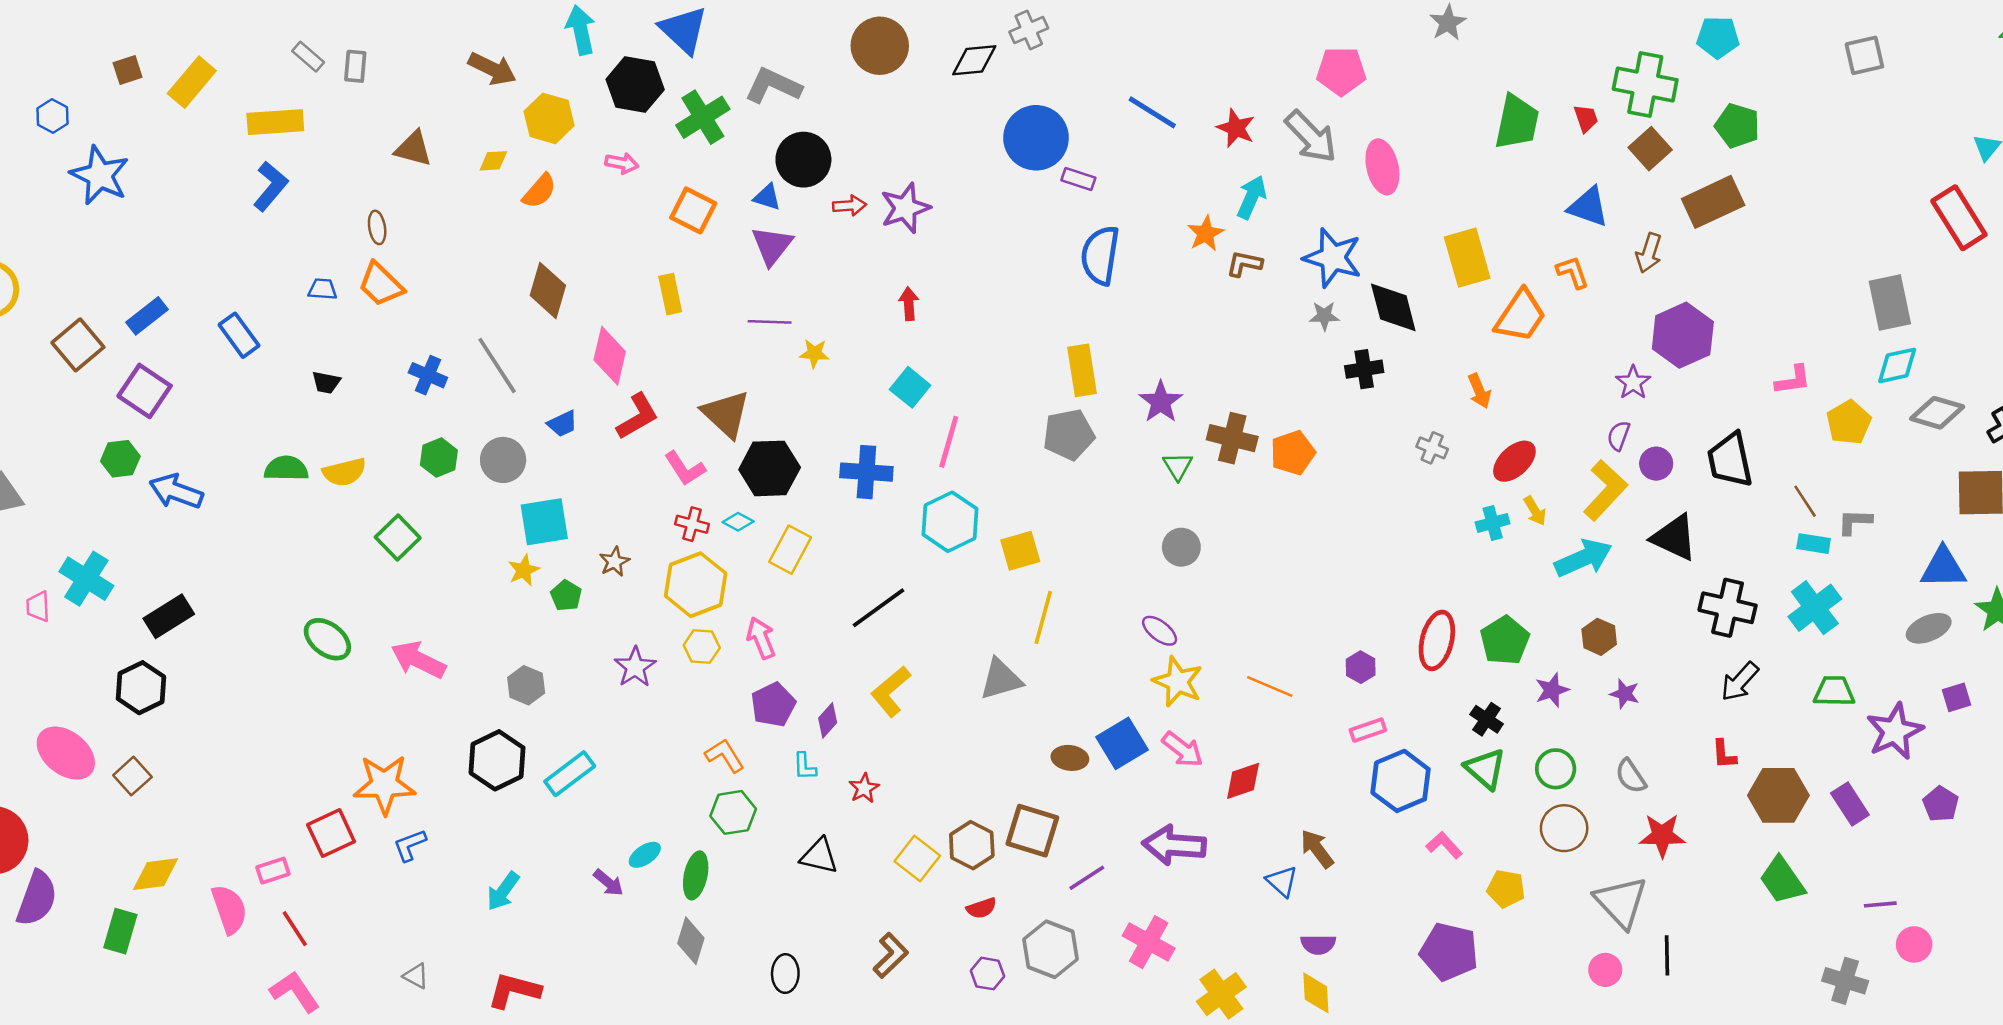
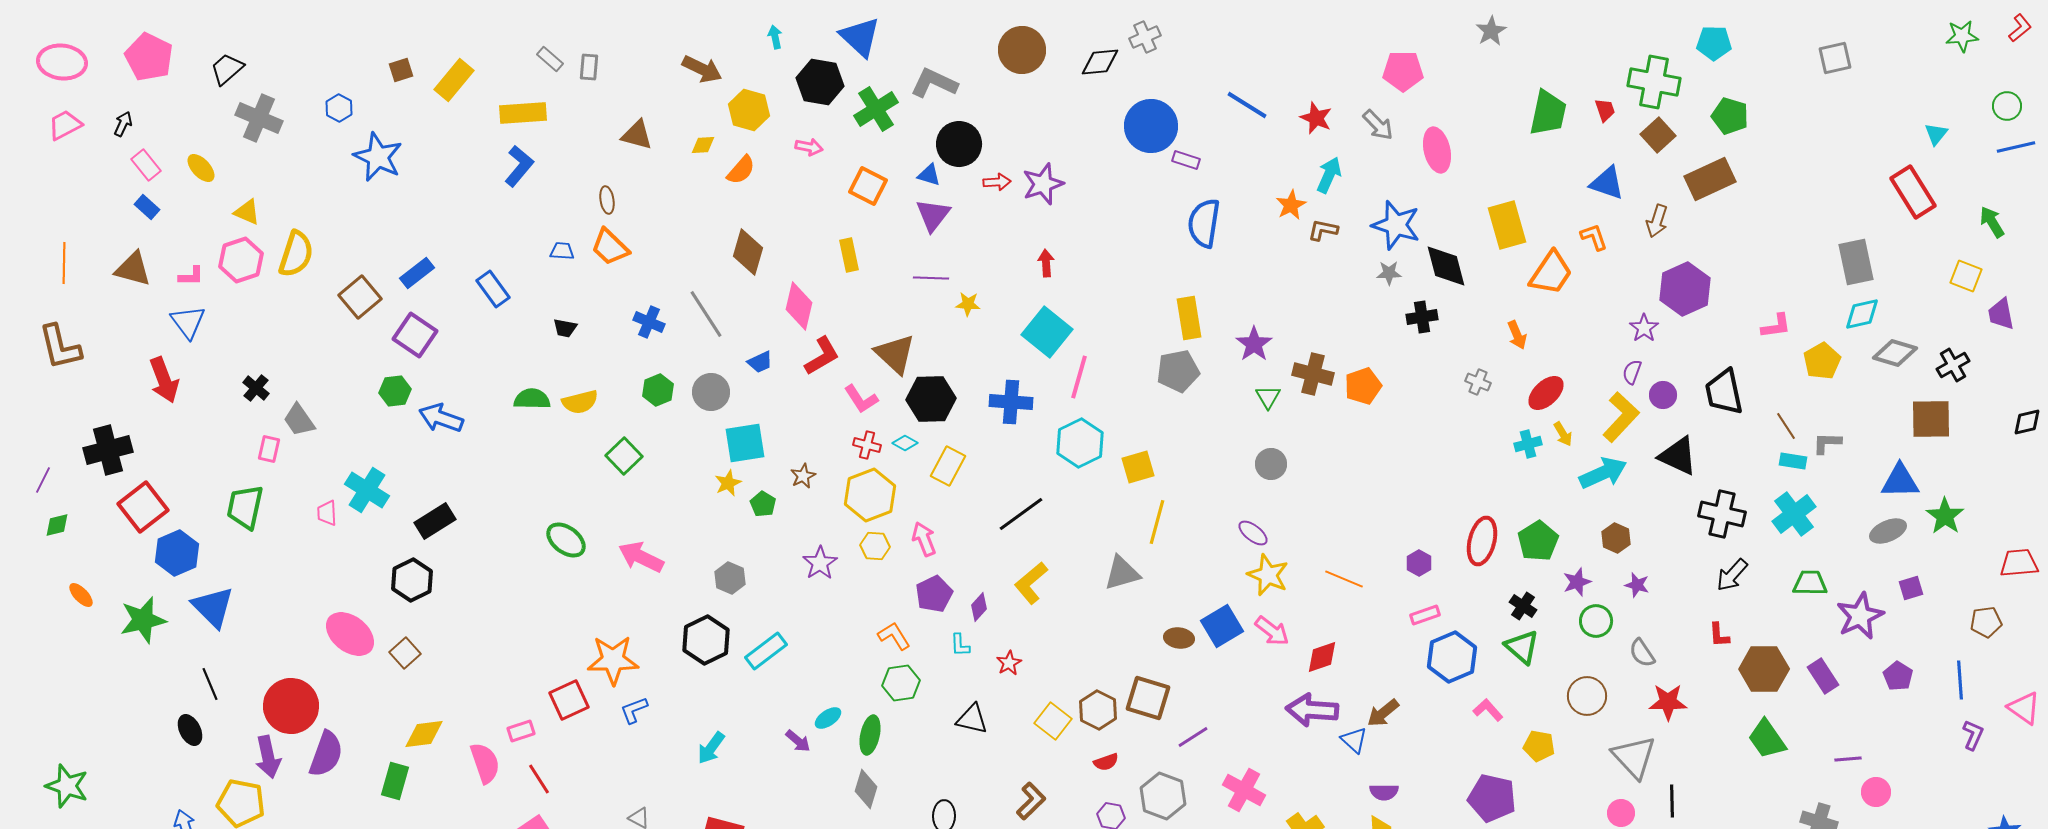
cyan arrow: (581, 30) -> (775, 37), size x0.6
gray arrow: (1311, 137) -> (1378, 125), size x0.7
cyan square: (910, 387) -> (1047, 332), size x1.5
green circle: (1556, 769) -> (1596, 621), moved
purple arrow: (1174, 845) -> (1312, 710), moved
brown arrow: (1317, 849) -> (1383, 713), turned -92

